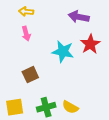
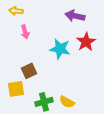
yellow arrow: (26, 12) -> (16, 11), moved
yellow square: (15, 107) -> (16, 89), moved

